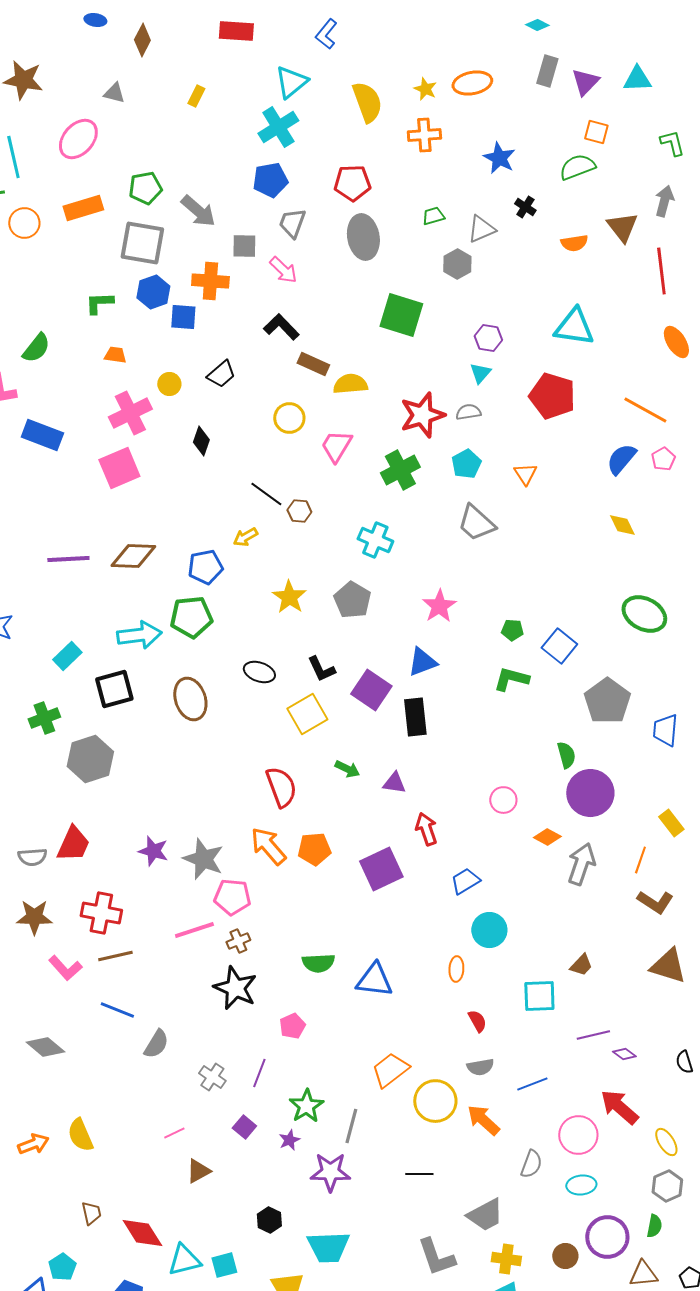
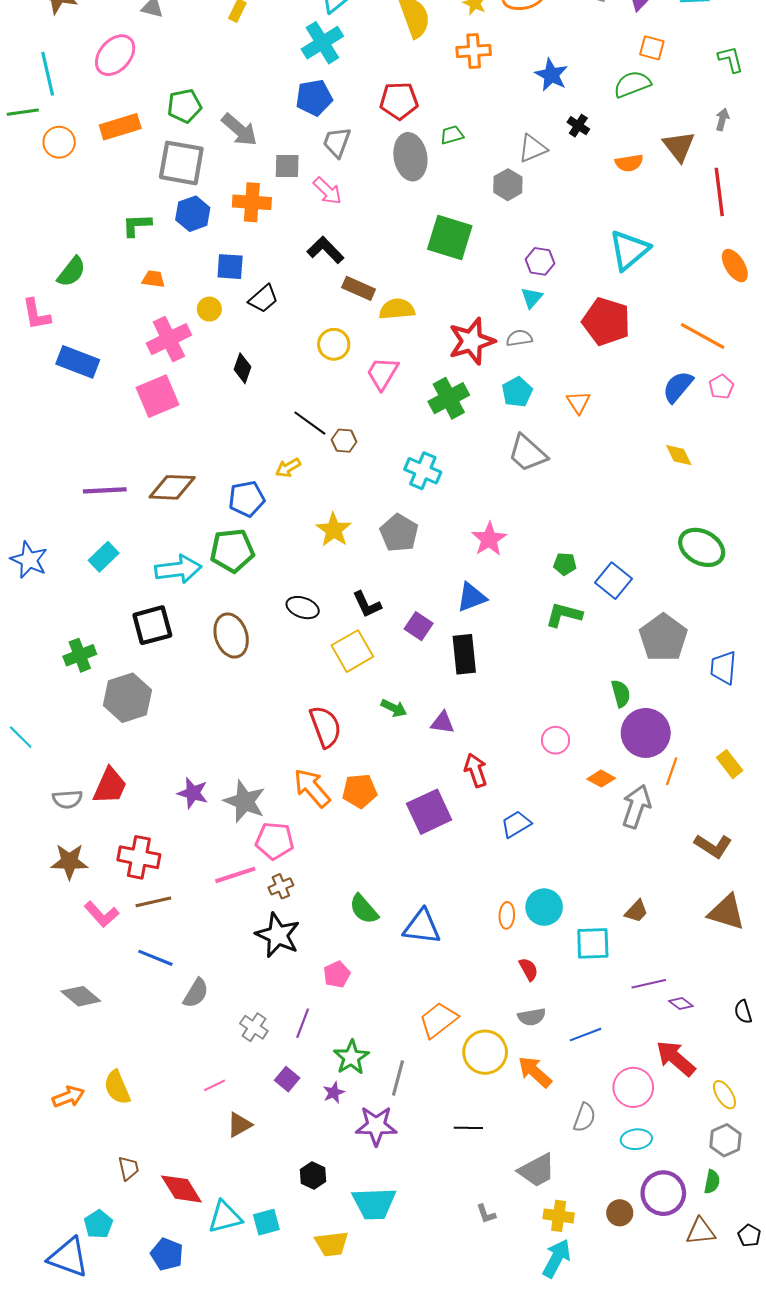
gray arrow: (664, 201) -> (722, 119), size x0.7
green trapezoid: (433, 216) -> (452, 135), moved
blue square: (183, 317) -> (230, 267), moved
cyan triangle: (574, 327) -> (629, 250), turned -48
cyan rectangle: (67, 656) -> (104, 557), moved
purple square: (371, 690) -> (419, 626), size x0.7
orange line: (640, 860) -> (672, 771), moved
cyan circle: (489, 930) -> (544, 907), moved
green semicircle: (318, 963) -> (364, 909), turned 52
gray L-shape: (436, 1257) -> (486, 1214), size x0.5

